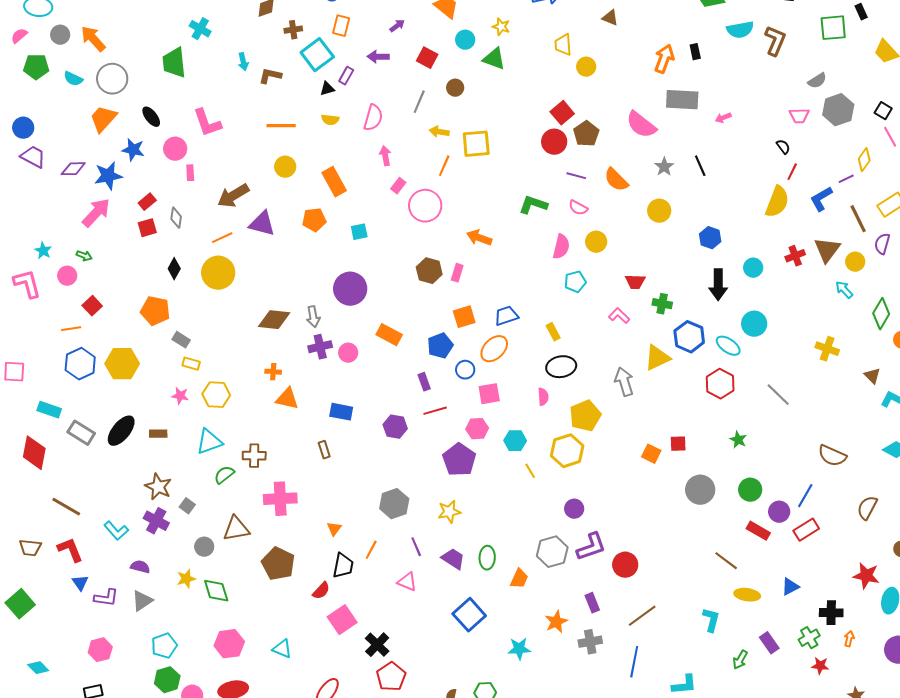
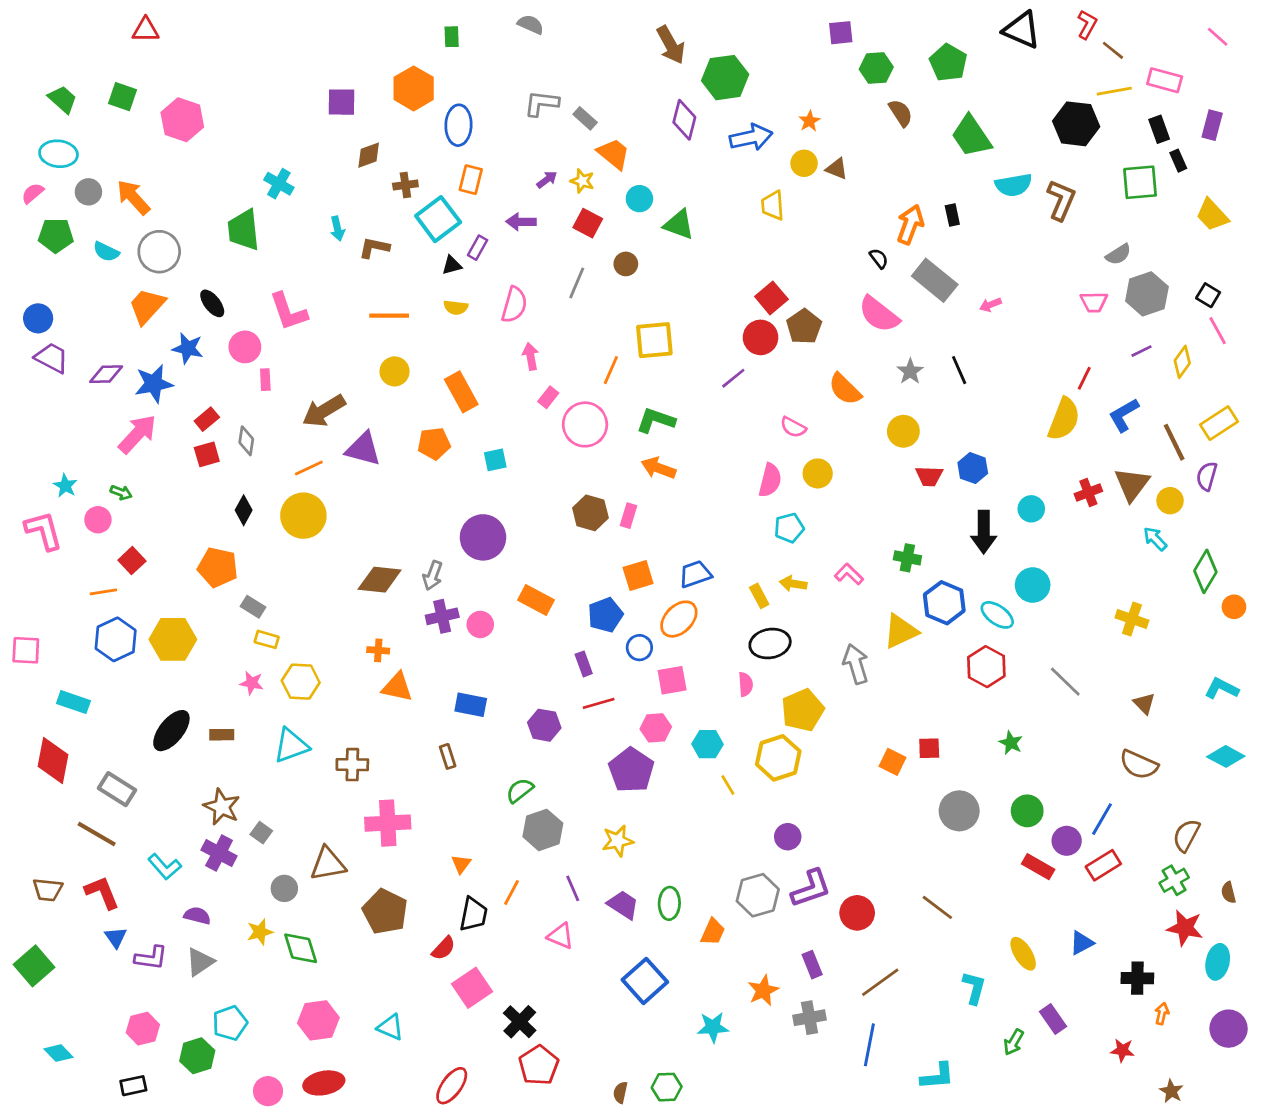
yellow star: (501, 27) -> (582, 181), moved
yellow circle: (586, 67) -> (804, 163), moved
gray rectangle: (682, 100) -> (935, 280), turned 36
yellow arrow: (439, 132) -> (793, 584), moved
black semicircle: (783, 147) -> (879, 258), moved
purple line: (576, 176) -> (733, 378), moved, turned -54
purple line: (846, 179) -> (1141, 351), moved
green L-shape: (533, 205) -> (656, 420), moved
red trapezoid: (635, 282) -> (929, 476), moved
gray arrow: (313, 317) -> (433, 575), turned 30
brown triangle: (872, 376) -> (1144, 703), moved
gray rectangle: (81, 433) -> (117, 789), moved
green semicircle: (224, 475) -> (520, 790), moved
brown line: (726, 561) -> (937, 907), moved
yellow ellipse: (747, 595) -> (1023, 954), turned 50
green cross: (809, 638) -> (1174, 880), moved
green hexagon: (167, 680) -> (197, 1056), moved

